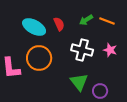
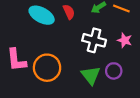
orange circle: (39, 58) -> (47, 68), moved
purple circle: (100, 91) -> (114, 71), moved

